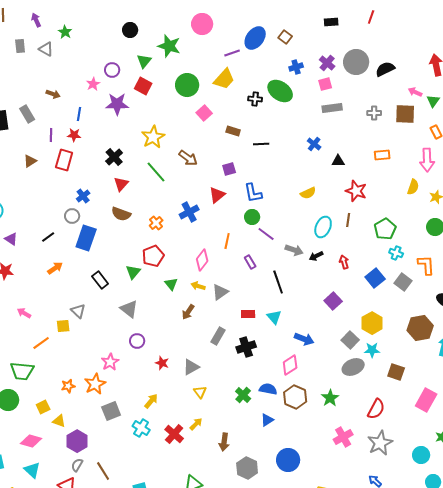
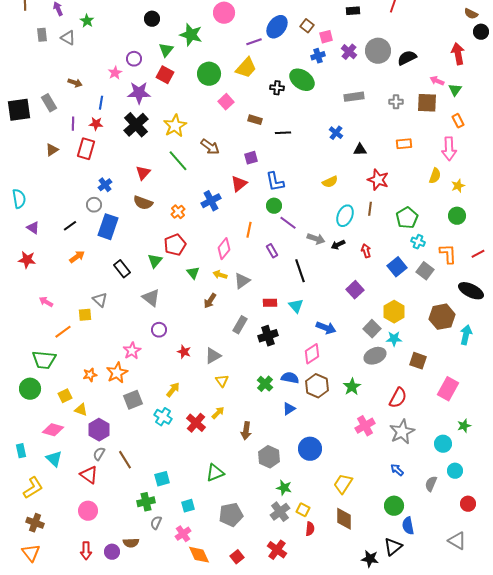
pink square: (325, 84) -> (326, 37), moved
black cross: (114, 157) -> (136, 125), moved, size x1.4

